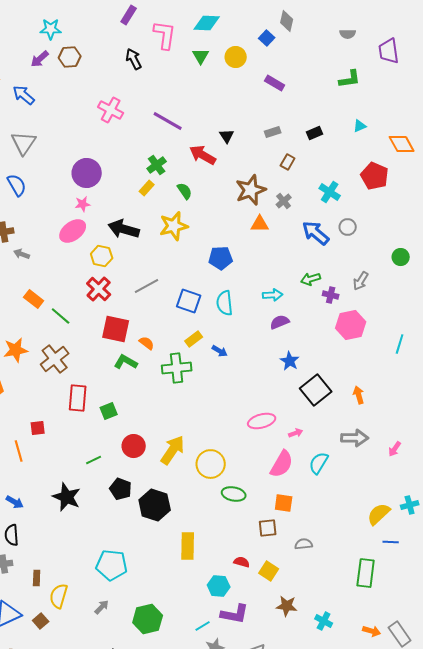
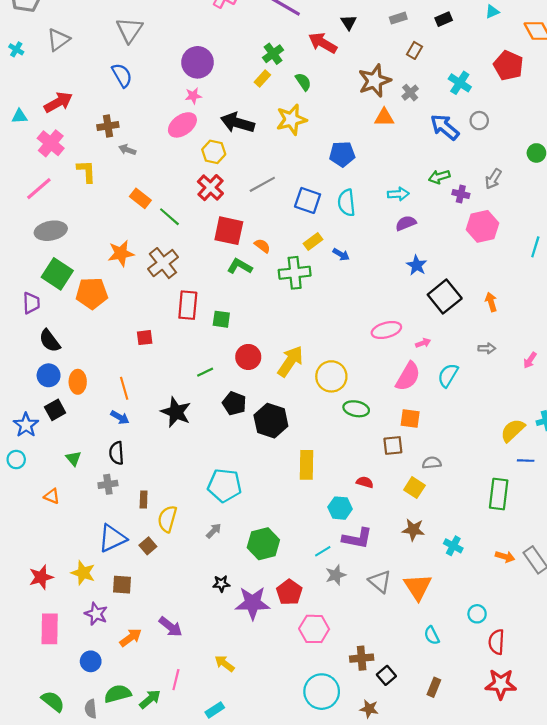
green square: (109, 411) -> (221, 319), turned 30
gray arrow: (355, 438) -> (487, 348), size x0.6
orange line: (19, 451) -> (124, 388), moved
yellow square: (269, 571) -> (414, 488), moved

